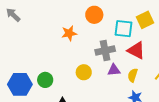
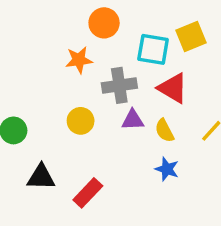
orange star: (69, 33) -> (79, 60), moved
yellow semicircle: (133, 75) -> (164, 131), turned -48

